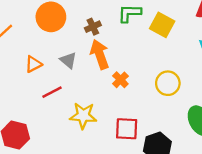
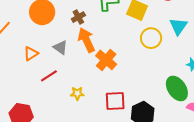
orange cross: (120, 80) -> (106, 60), size x1.5
yellow circle: (168, 83) -> (151, 38), moved
yellow star: (83, 116) -> (77, 93), size x0.6

